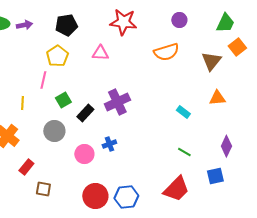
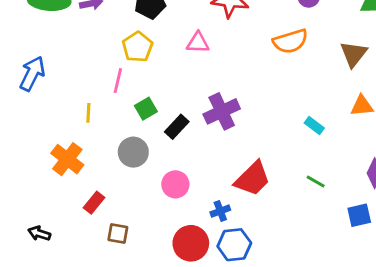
blue cross: (109, 144) -> (220, 211), moved
red trapezoid: (176, 189) -> (253, 179), moved

